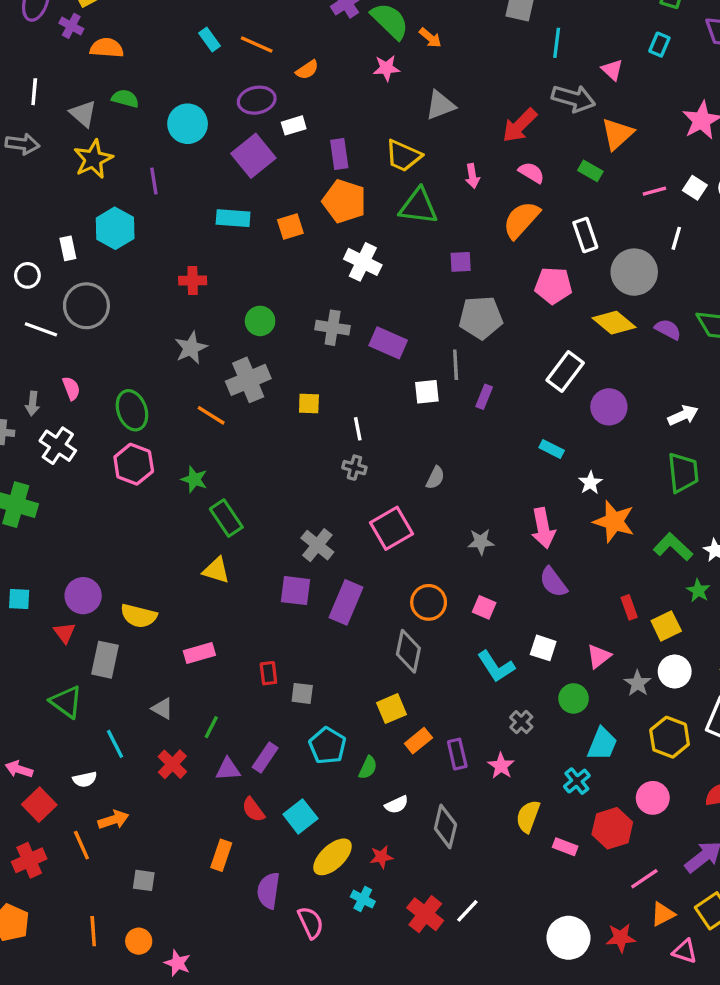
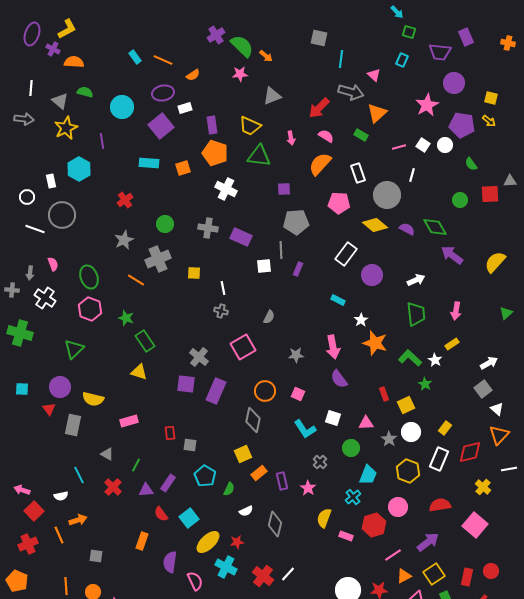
red cross: (193, 280) -> (125, 200), turned -35
pink triangle: (599, 656) -> (366, 423), turned 35
green triangle: (66, 702) -> (74, 349), moved, turned 40
cyan cross: (363, 899) -> (226, 567), size x1.5

